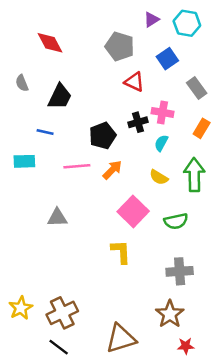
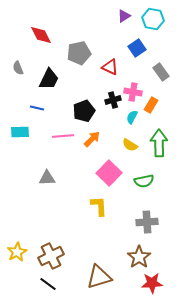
gray pentagon: (120, 46) -> (79, 53), moved, turned -30
orange rectangle: (202, 128) -> (151, 105), moved
red star: (186, 346) -> (152, 283), size x1.5

